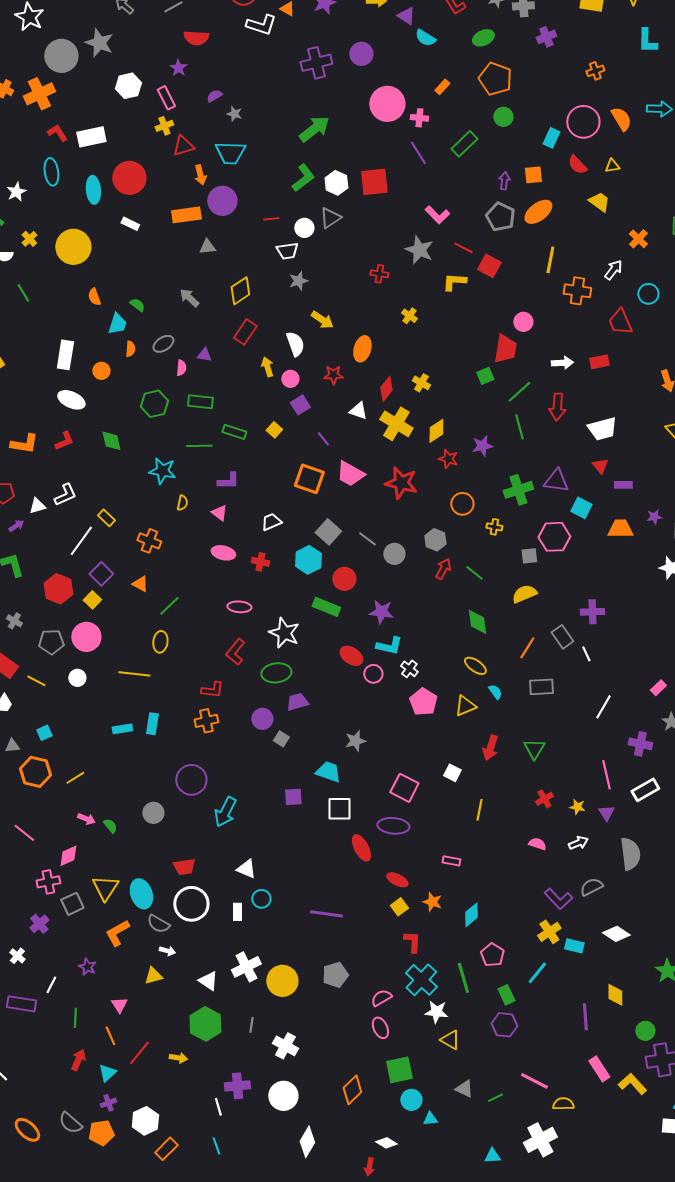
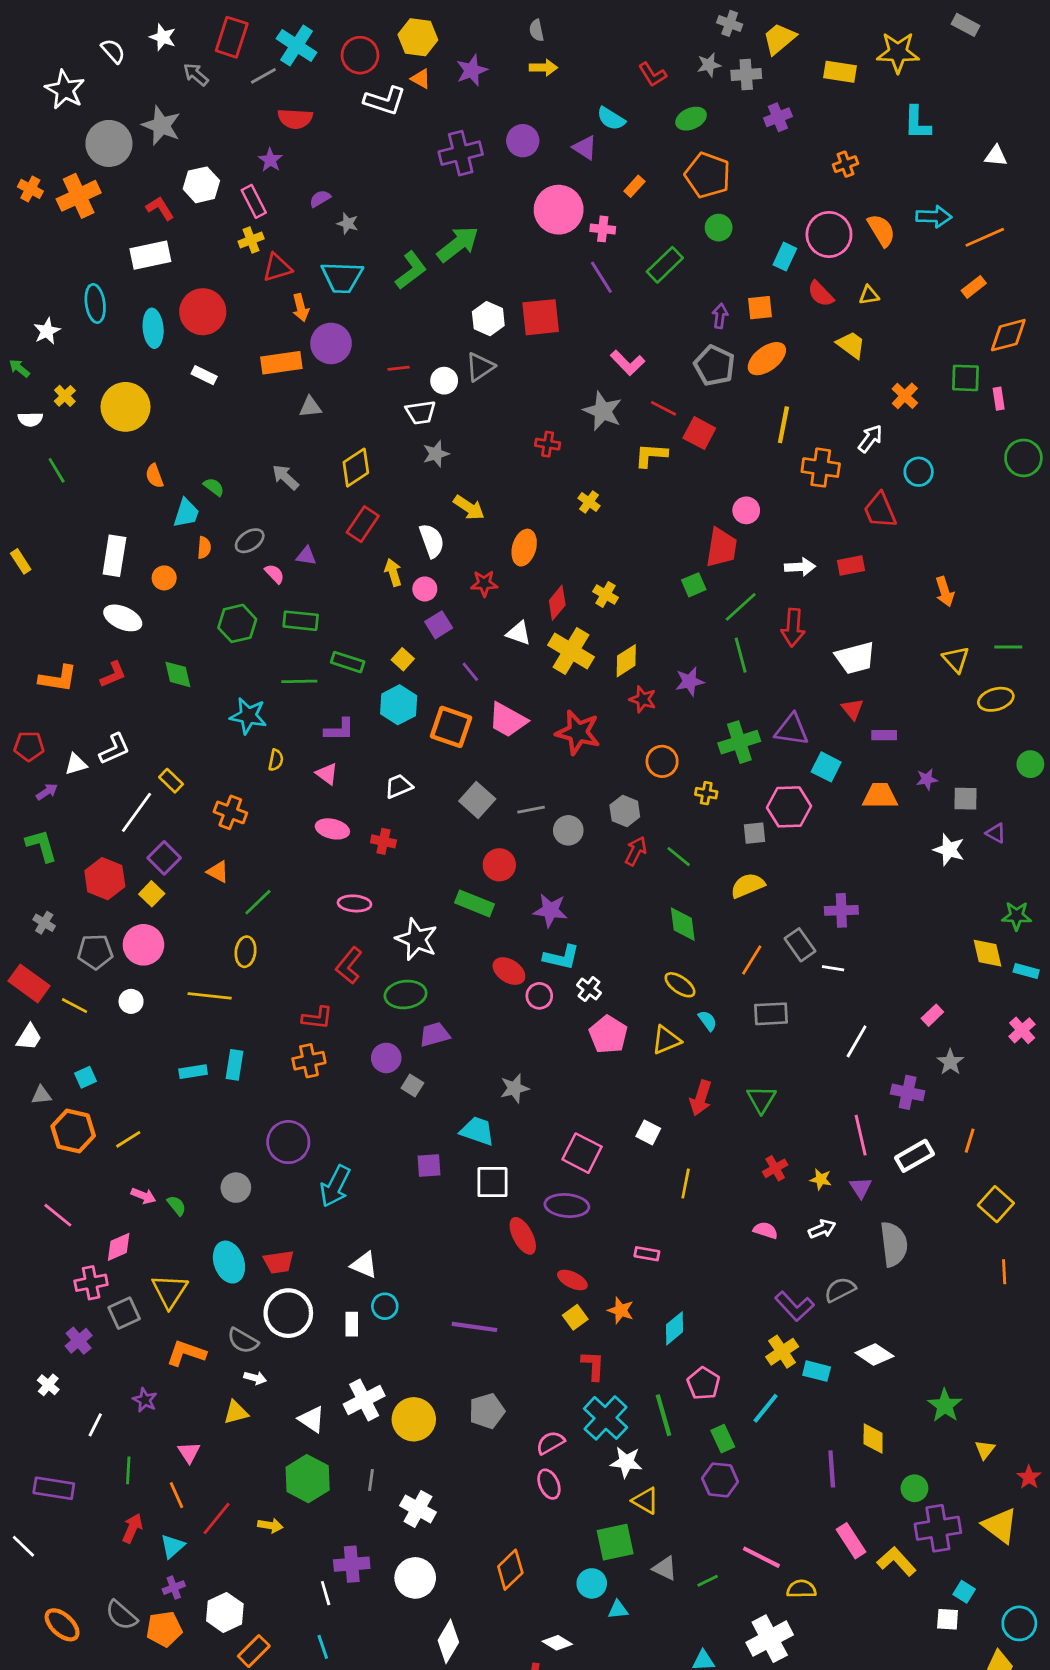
purple triangle: (406, 16) -> (585, 148), moved
red L-shape: (57, 133) -> (160, 208), moved
green L-shape: (303, 178) -> (411, 270), moved
pink semicircle: (181, 368) -> (274, 574), turned -49
gray line: (367, 539) -> (531, 810), turned -48
cyan hexagon: (308, 560) -> (399, 705), moved
white line: (586, 654) -> (833, 968), turned -56
cyan ellipse: (141, 894) -> (229, 1262), moved
orange L-shape: (117, 933) -> (186, 1353), turned 48
purple rectangle: (21, 1004) -> (54, 1488), moved
green square: (399, 1070) -> (615, 1542), moved

